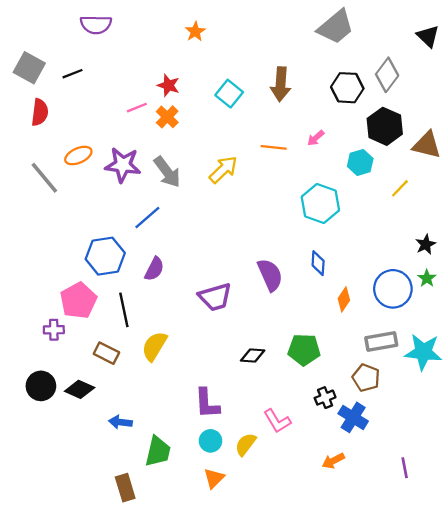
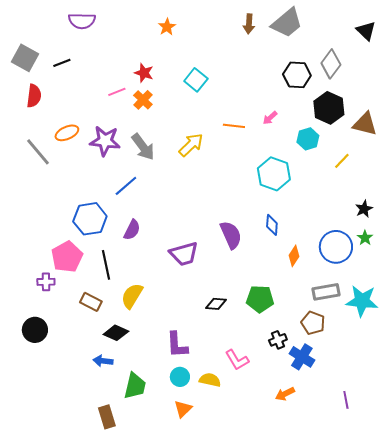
brown arrow: (281, 84) -> (249, 24), moved, size x0.7
black diamond: (80, 389) -> (116, 333), moved
yellow semicircle: (246, 444) -> (210, 380), turned 65

